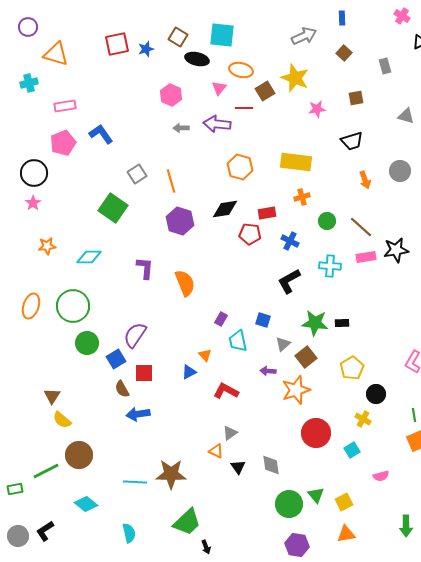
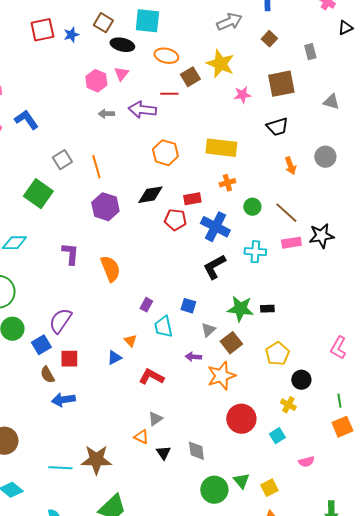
pink triangle: (219, 88) -> (121, 74), moved
brown square: (356, 98) -> (281, 84), size x1.8
blue cross: (290, 241) -> (215, 227), size x1.6

